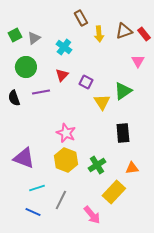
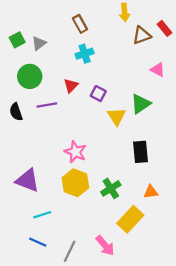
brown rectangle: (81, 18) -> (80, 24), moved
yellow arrow: (99, 34) -> (125, 12), moved
red rectangle: (144, 34) -> (165, 28), moved
cyan cross: (64, 47) -> (85, 54), moved, turned 35
pink triangle: (138, 61) -> (158, 70), turned -32
gray line: (61, 200) -> (70, 251), moved

